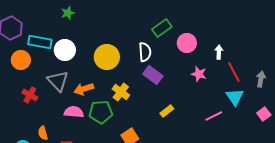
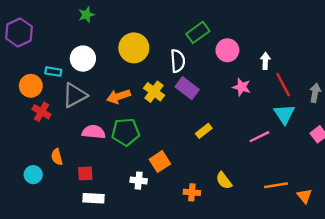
cyan rectangle: (40, 42) -> (53, 72), moved, size x0.6
yellow circle: (107, 57) -> (134, 48), moved
orange circle: (21, 60) -> (31, 86), moved
gray triangle: (58, 81) -> (75, 95), turned 45
orange arrow: (84, 89) -> (118, 96), moved
yellow cross: (121, 92) -> (154, 92), moved

